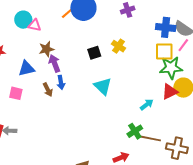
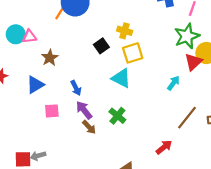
yellow square: (164, 51) -> (133, 53), moved
purple arrow: (54, 63) -> (84, 110), moved
brown arrow: (48, 90) -> (89, 127), moved
pink square: (16, 93) -> (52, 111), moved
green cross: (135, 131) -> (117, 116), moved
brown line: (149, 138) -> (187, 118), turned -45

